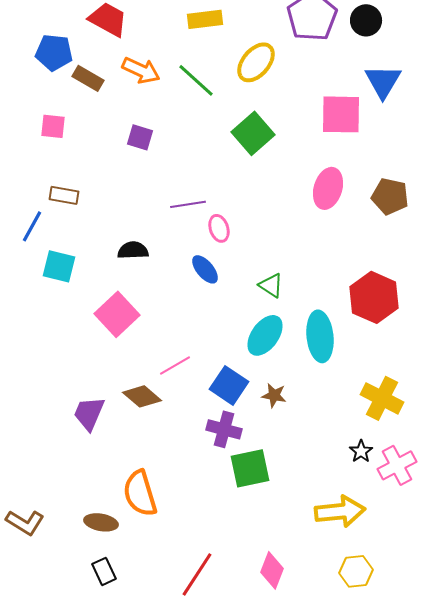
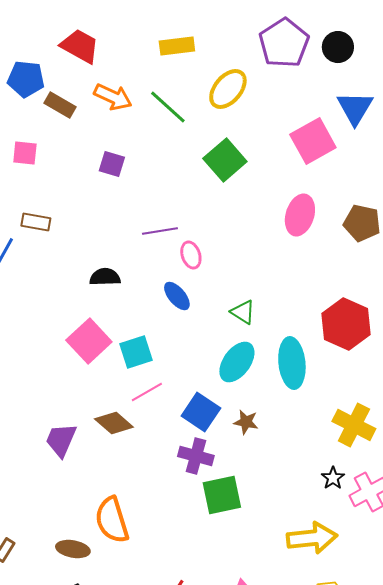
pink square: (341, 114) -> (313, 141), turned -30
cyan square: (59, 266) -> (136, 352), moved, turned -32

